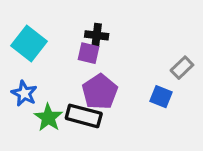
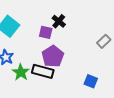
black cross: (97, 35) -> (59, 21), moved, turned 32
blue square: (161, 97) -> (91, 81), moved

